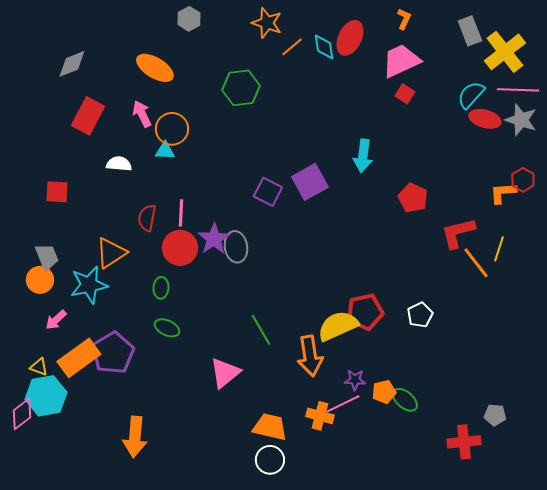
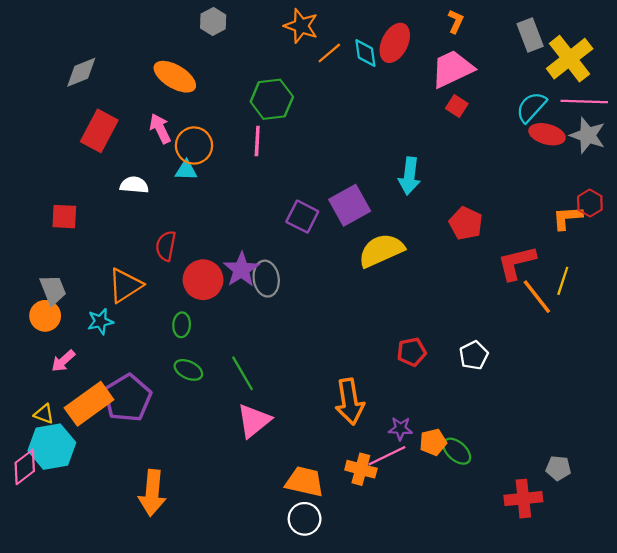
pink line: (181, 213) -> (257, 141), moved
cyan star: (89, 285) -> (100, 321), size x0.6
red pentagon: (365, 312) -> (412, 352), size x0.7
yellow semicircle: (338, 326) -> (381, 250), moved
green line: (261, 330) -> (242, 373), moved

